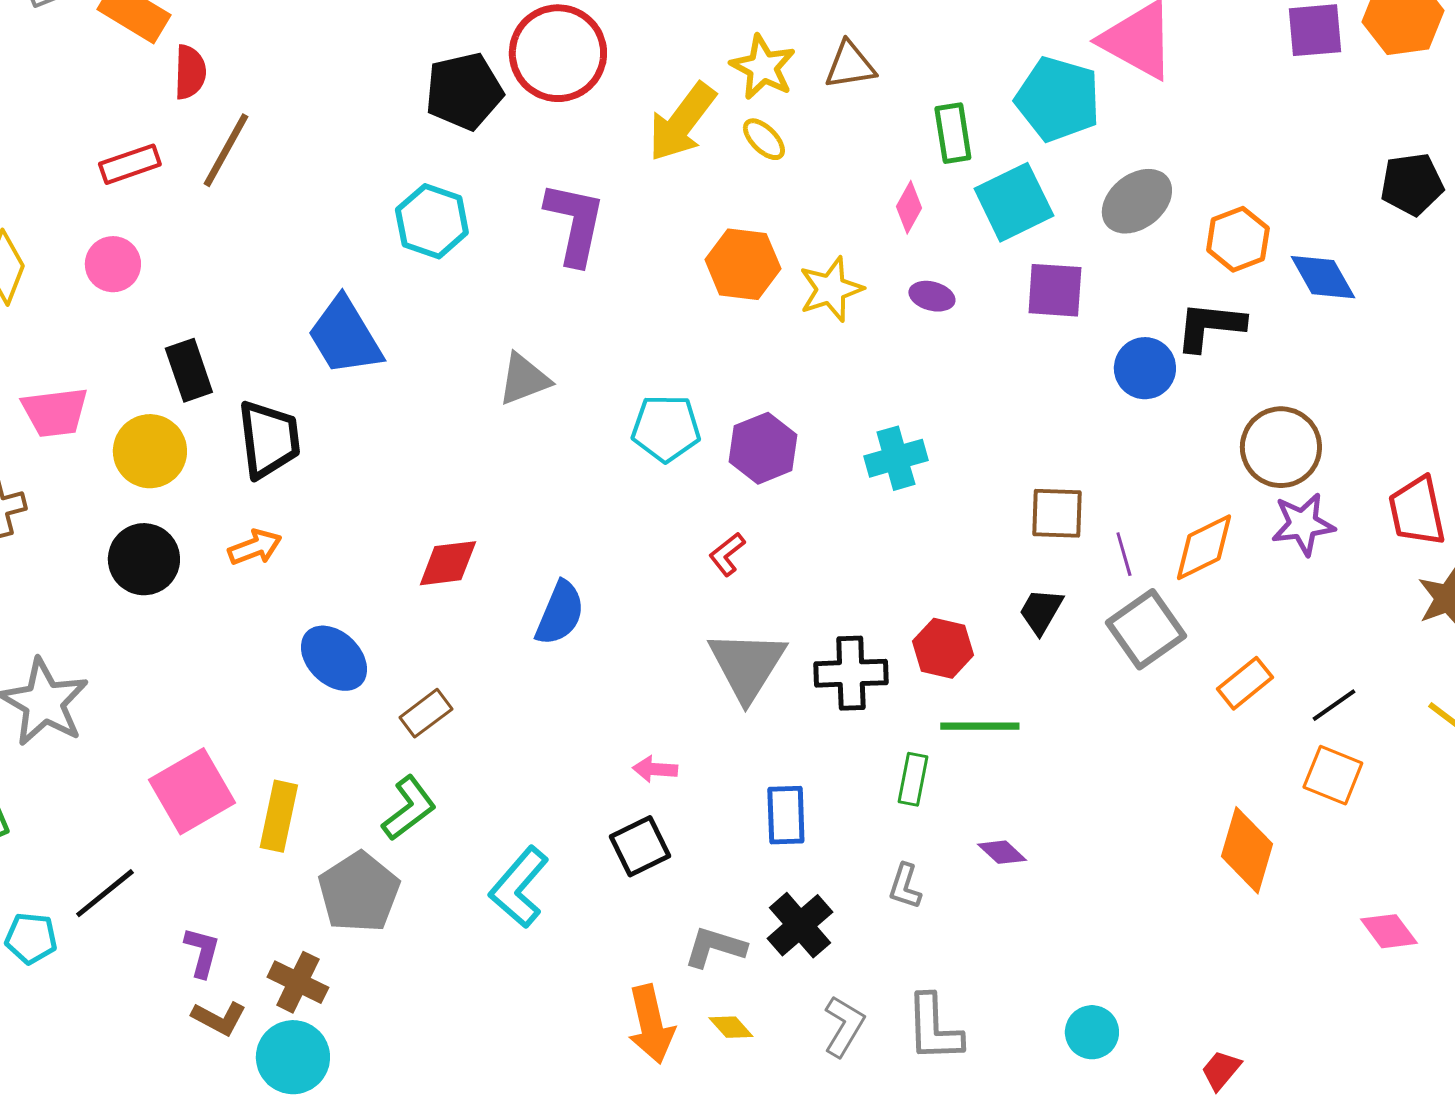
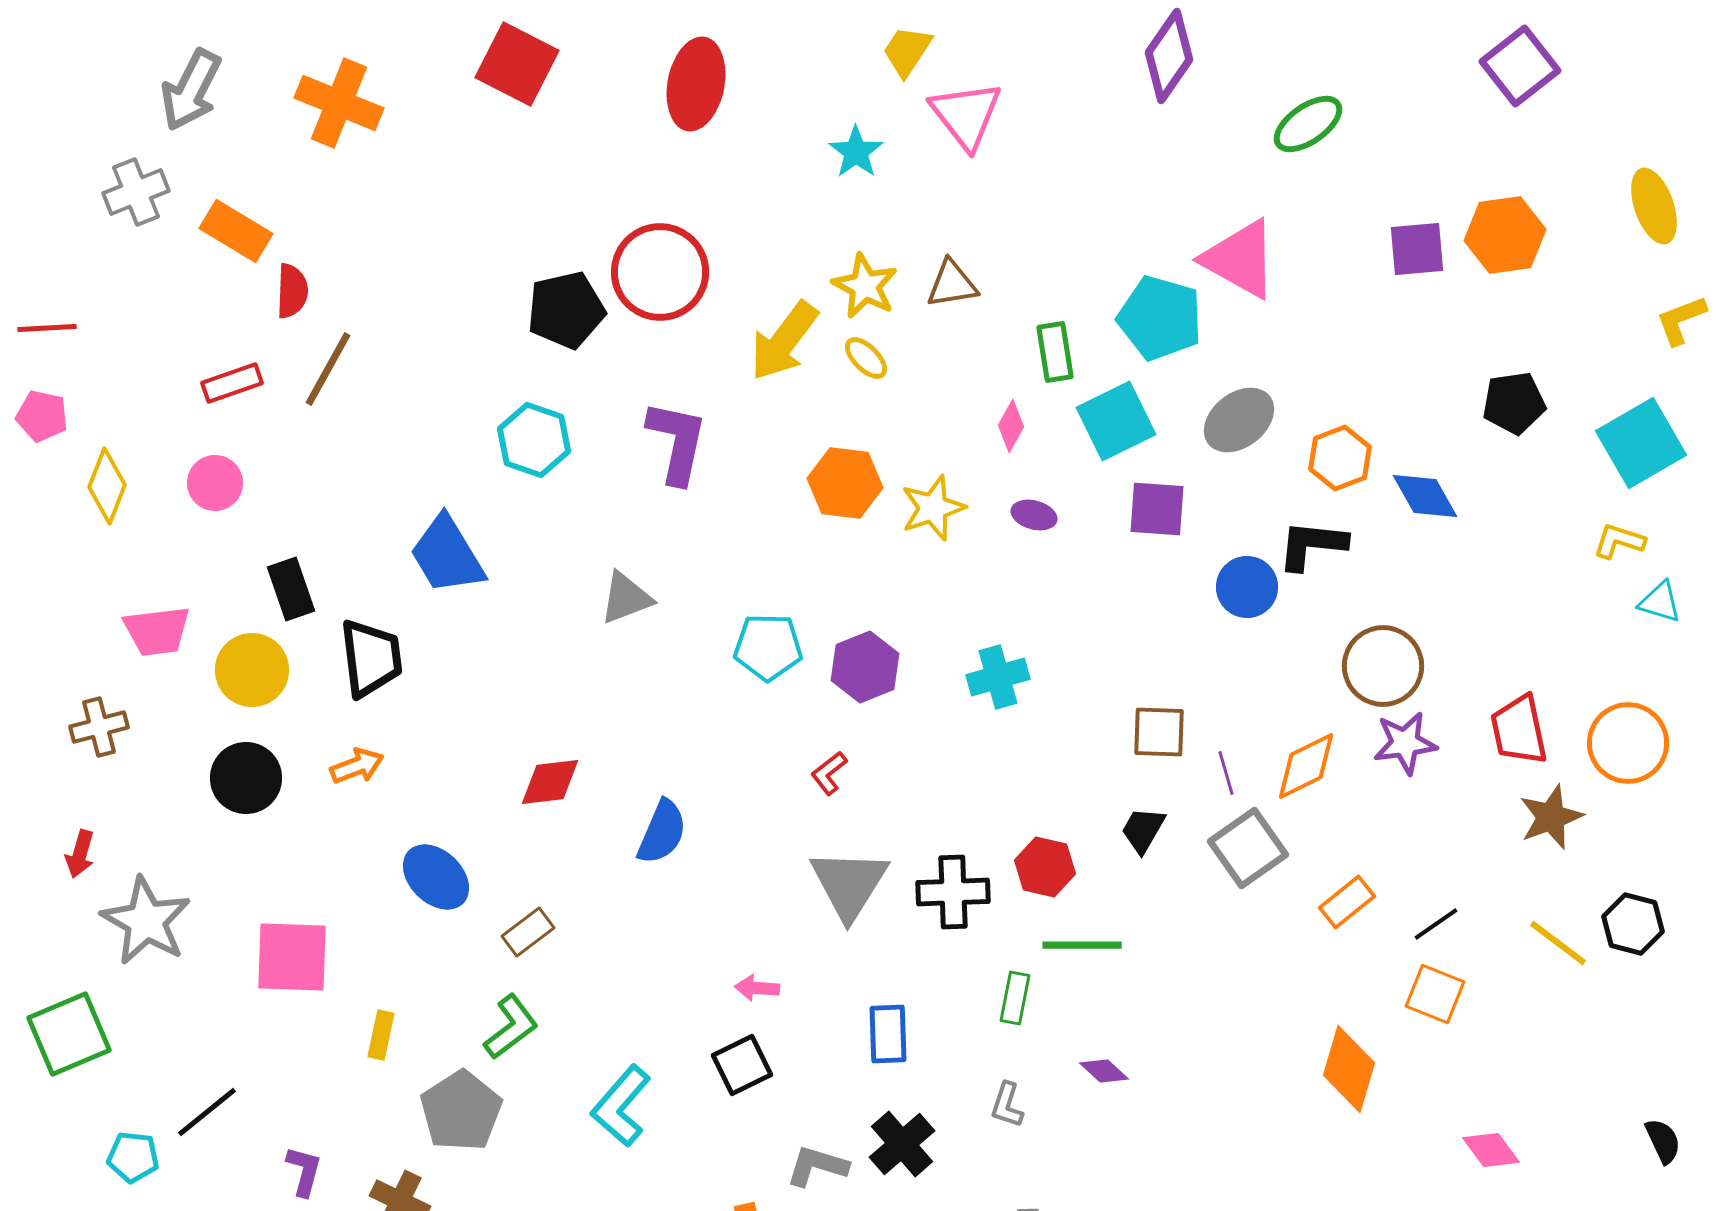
pink square: (192, 791) -> (292, 957), moved, turned 32
yellow rectangle: (279, 816) -> (381, 1035), size x0.7

